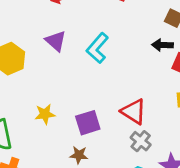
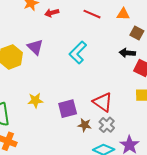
purple triangle: (56, 41) -> (35, 47), moved
brown star: (79, 155) -> (85, 125), moved

